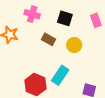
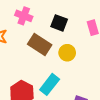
brown rectangle: (49, 39) -> (40, 45), size x1.5

